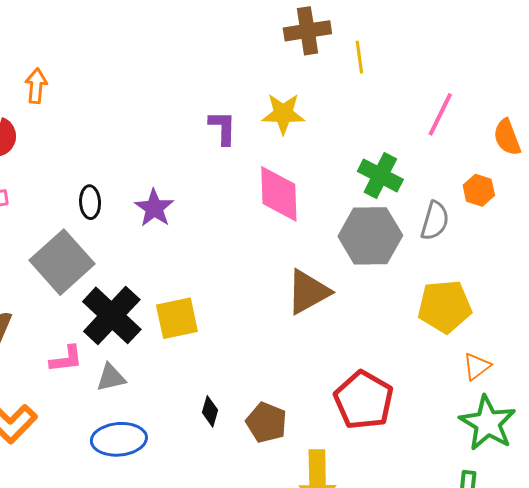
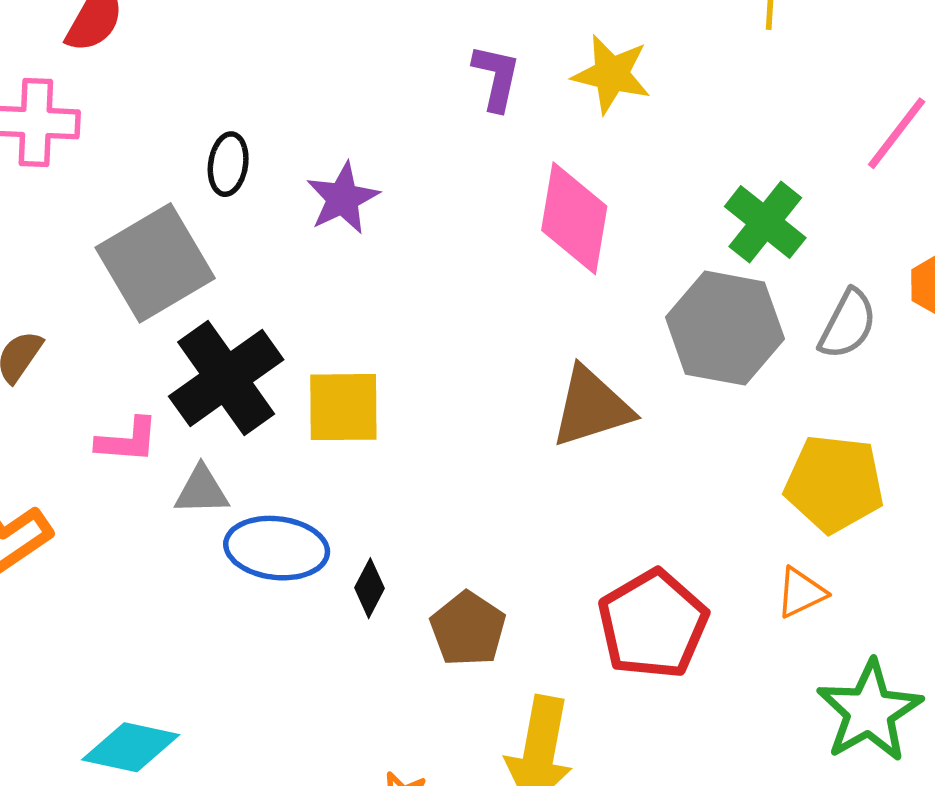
orange triangle: (477, 366) -> (801, 593), moved
blue ellipse: (119, 439) -> (277, 548), moved

